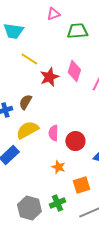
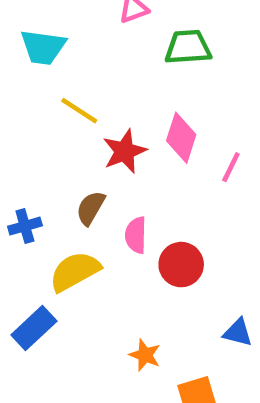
brown semicircle: (25, 102) -> (91, 208), moved
pink semicircle: (53, 133) -> (136, 235), moved
red circle: (75, 141) -> (181, 265), moved

